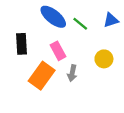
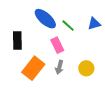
pink rectangle: (58, 51) -> (57, 45), moved
yellow circle: (104, 59) -> (86, 68), moved

